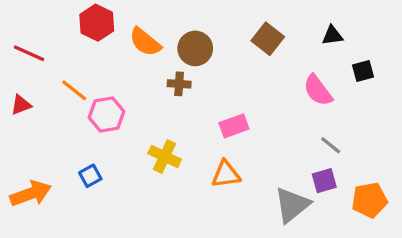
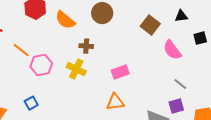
brown square: (268, 39) -> (150, 25), moved
brown circle: (195, 48) -> (102, 13), moved
yellow cross: (165, 156) -> (76, 69), moved

